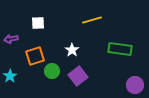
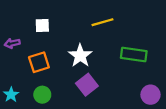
white star: (72, 50) -> (80, 56), size x1.5
green circle: (52, 71) -> (42, 95), moved
cyan star: (10, 76) -> (11, 95), moved

